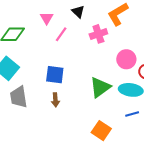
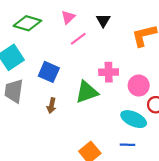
pink cross: (98, 34) -> (109, 72), moved
blue square: (55, 75) -> (49, 72), moved
green triangle: (100, 87) -> (87, 92), moved

